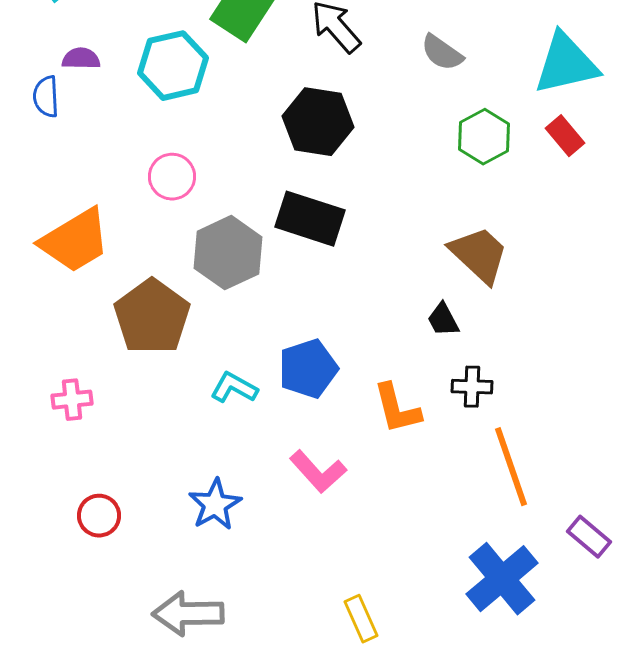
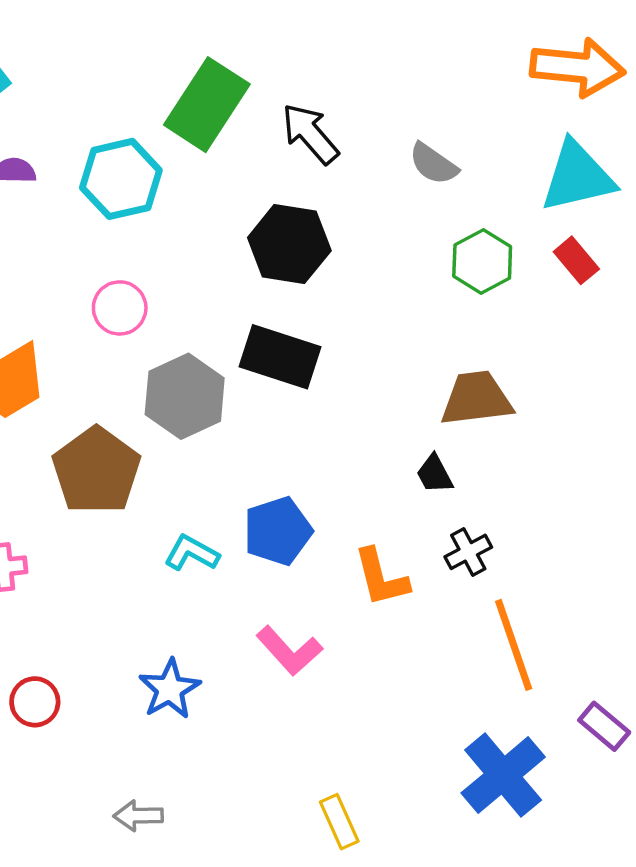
brown trapezoid: (479, 255) -> (476, 399), turned -50
black cross: (472, 387) -> (468, 552), turned -30
gray arrow: (188, 614) -> (138, 816), size x0.6

